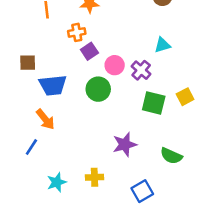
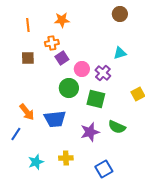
brown square: (28, 63) -> (28, 58), moved
blue trapezoid: (53, 85) -> (55, 119), moved
green square: (154, 103) -> (96, 99), moved
green semicircle: (171, 156) -> (117, 127), moved

